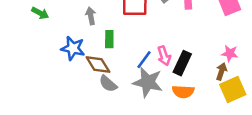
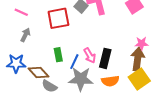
gray arrow: (91, 16) -> (25, 35), turned 48
green rectangle: (109, 39) -> (58, 55), moved
brown arrow: (221, 71) -> (138, 59), size x1.6
yellow square: (233, 89) -> (139, 79), moved

